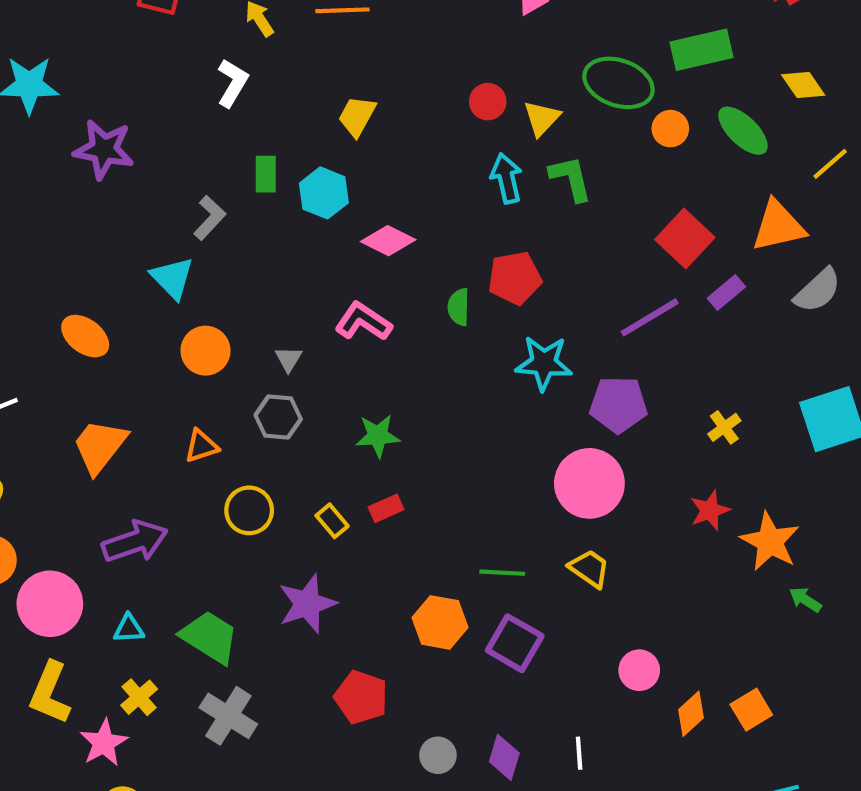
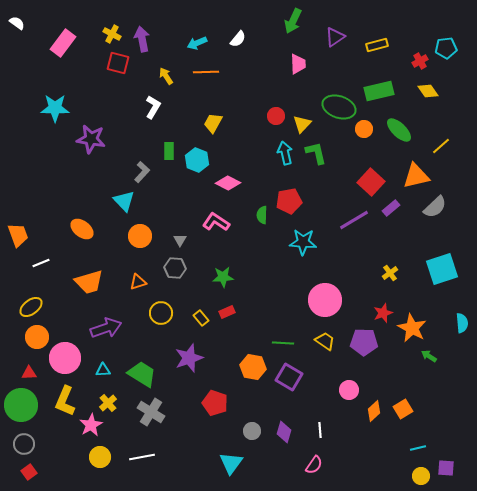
yellow diamond: (803, 85) -> (428, 91), moved
purple pentagon: (618, 405) -> (364, 342), moved
orange trapezoid: (100, 446) -> (89, 282), turned -144

